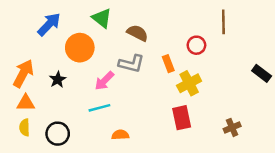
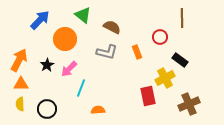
black rectangle: (262, 73) -> (180, 60), moved
pink arrow: (104, 81) -> (69, 69), moved
yellow cross: (189, 83) -> (165, 78), moved
cyan line: (99, 108) -> (81, 88), turned -54
brown cross: (232, 127) -> (189, 104), size x1.5

